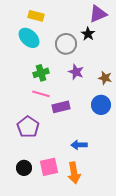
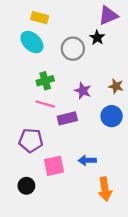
purple star: (76, 72) -> (83, 91), moved
purple pentagon: (28, 127) -> (31, 140), turned -30
pink square: (49, 167) -> (54, 166), moved
orange arrow: (74, 173) -> (105, 189), moved

